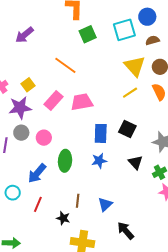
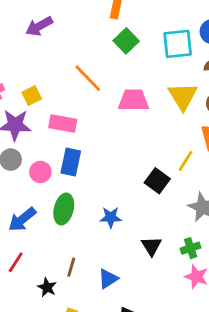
green square: (88, 34) -> (126, 41), turned -30
yellow line: (130, 93) -> (186, 161), moved, turned -35
pink rectangle: (53, 101) -> (63, 124), turned 48
pink trapezoid: (82, 102) -> (133, 100), moved
blue rectangle: (101, 133) -> (71, 162), moved
black triangle: (135, 162) -> (152, 246), moved

